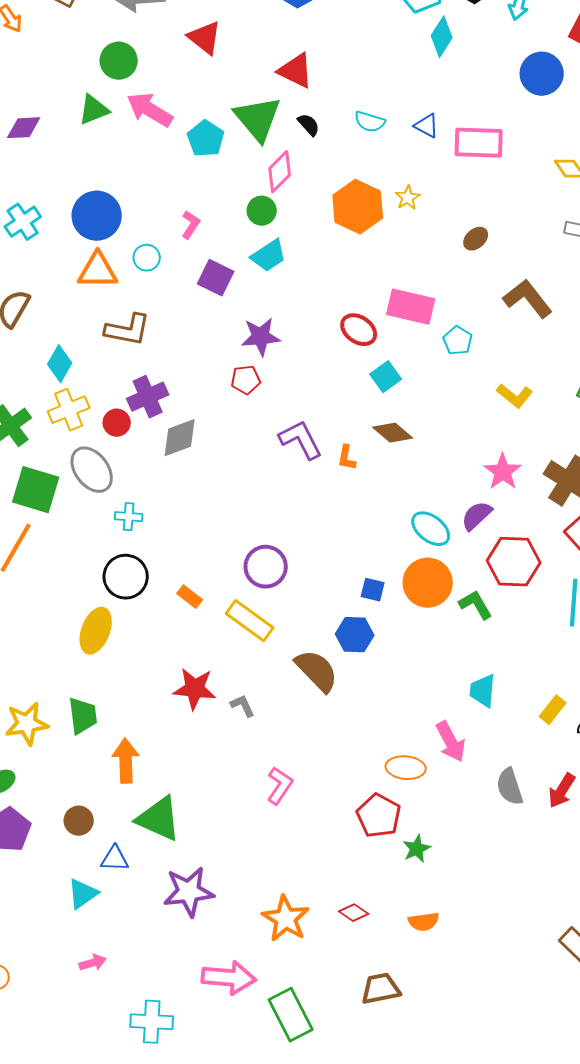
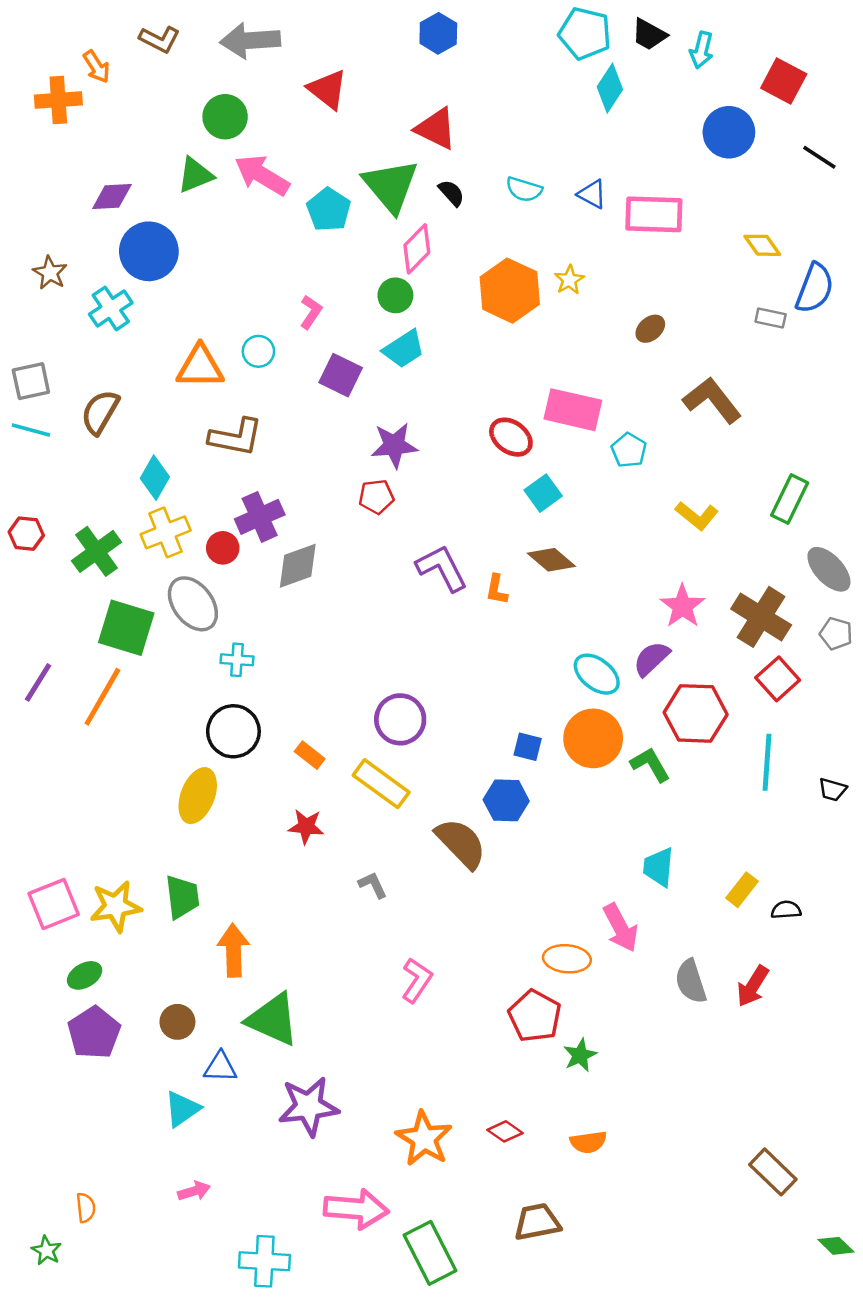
blue circle: (97, 216) -> (149, 251), moved
red star: (195, 689) -> (306, 827), moved, size x0.7

